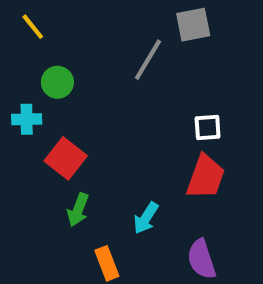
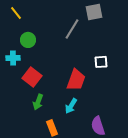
red trapezoid: (206, 177) -> (76, 80), moved

